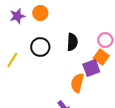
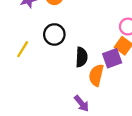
black semicircle: (72, 42) -> (81, 57), moved

